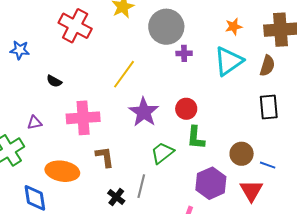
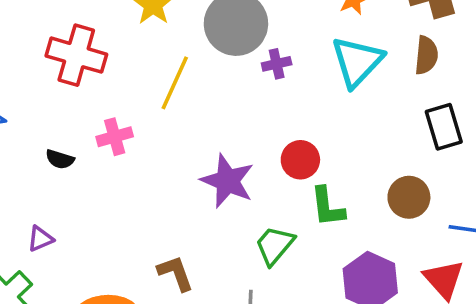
yellow line: (124, 74) -> (175, 83), moved
pink cross: (83, 118) -> (115, 137), moved, size x0.6
brown circle: (242, 154) -> (409, 197), moved

